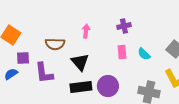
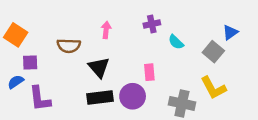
pink rectangle: (122, 52) -> (149, 72), moved
cyan semicircle: (144, 54) -> (176, 42), moved
purple L-shape: (44, 73) -> (40, 99), moved

